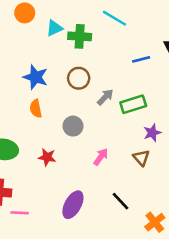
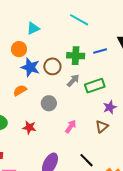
orange circle: (25, 13) -> (19, 49), moved
green cross: (80, 36) -> (76, 56), moved
blue star: (36, 77) -> (30, 67), moved
orange semicircle: (36, 109) -> (20, 90), turned 72
brown triangle: (141, 158) -> (102, 127), turned 32

